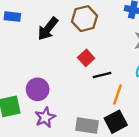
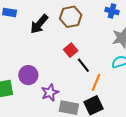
black line: (102, 75) -> (83, 65), turned 63
purple star: (45, 117) -> (50, 93), moved

